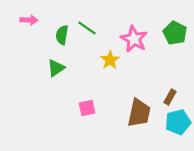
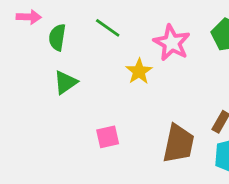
green semicircle: (62, 35) -> (57, 37), moved

